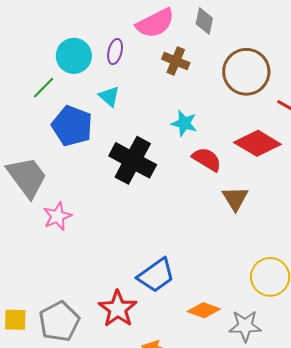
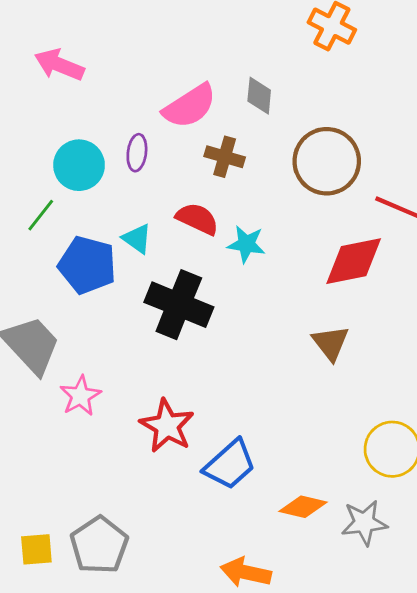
cyan triangle: (109, 96) -> (137, 239), moved
red diamond: (257, 143) -> (354, 261), turned -36
red semicircle: (207, 159) -> (197, 219), moved
red star: (118, 309) -> (167, 426), moved

